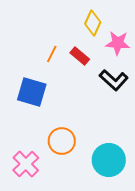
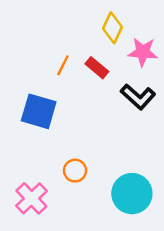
orange circle: (62, 141) -> (75, 171), size x0.7

